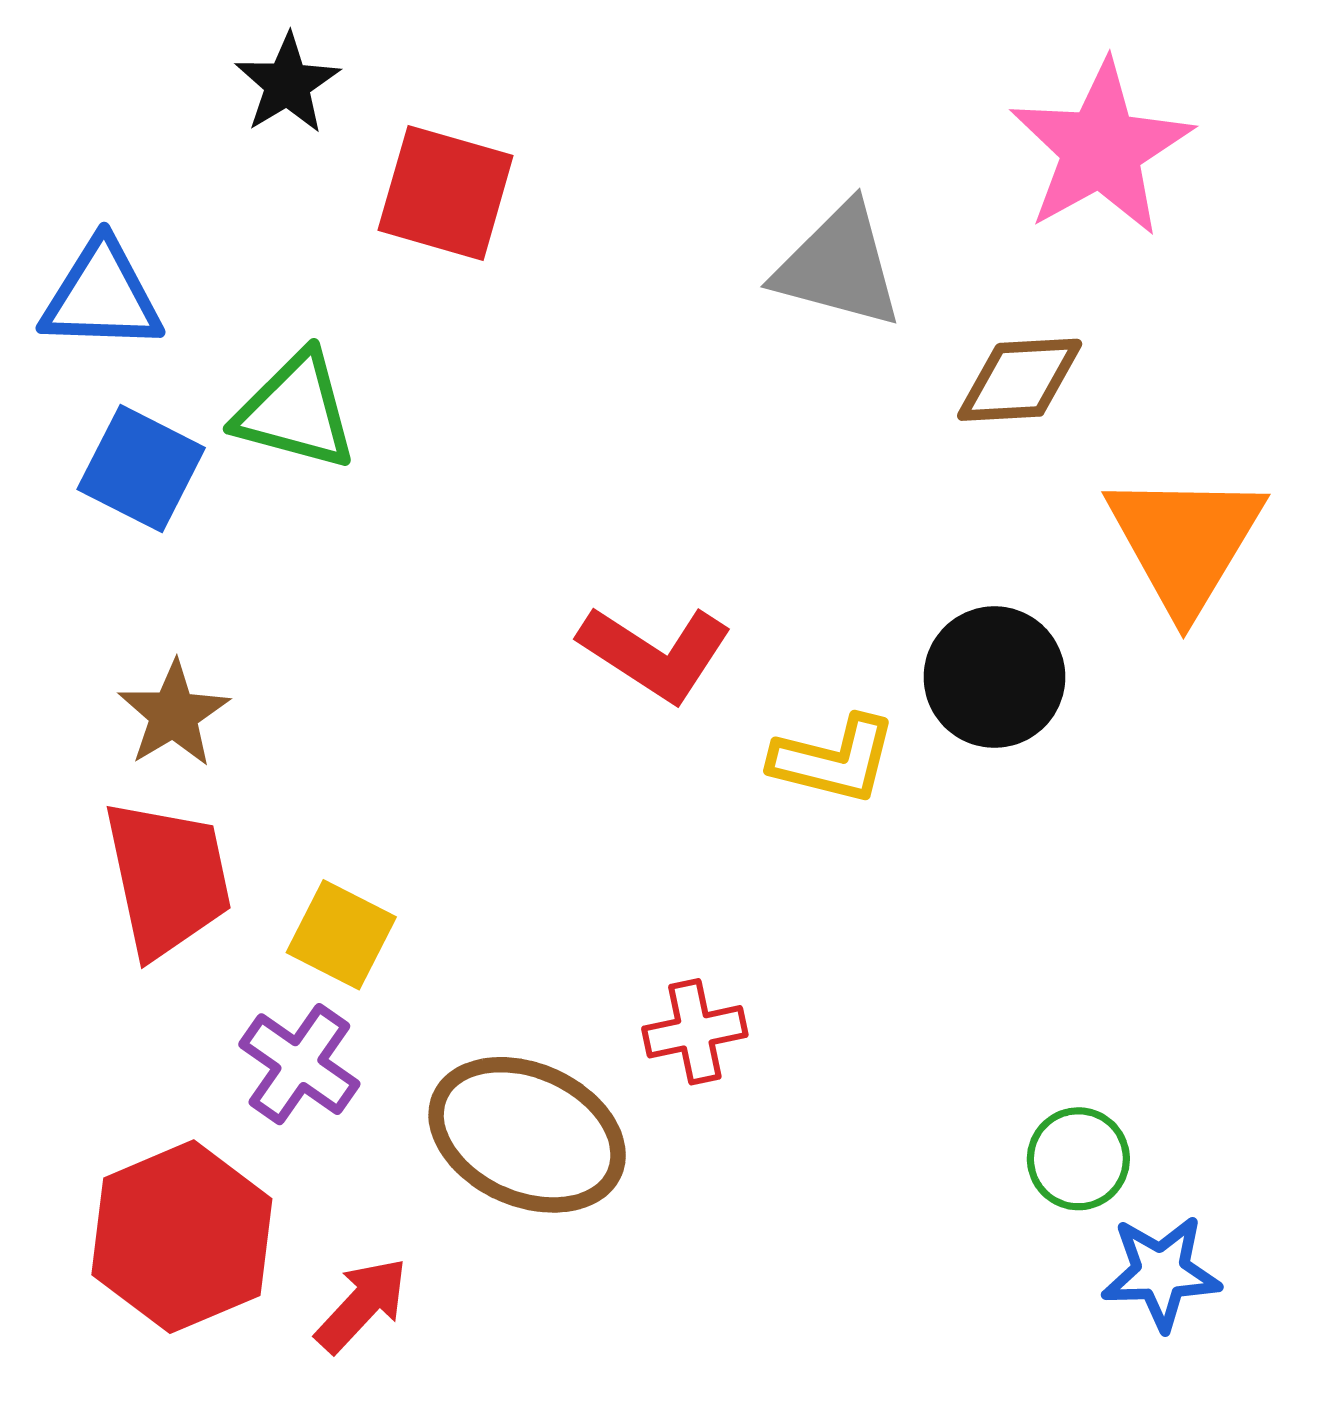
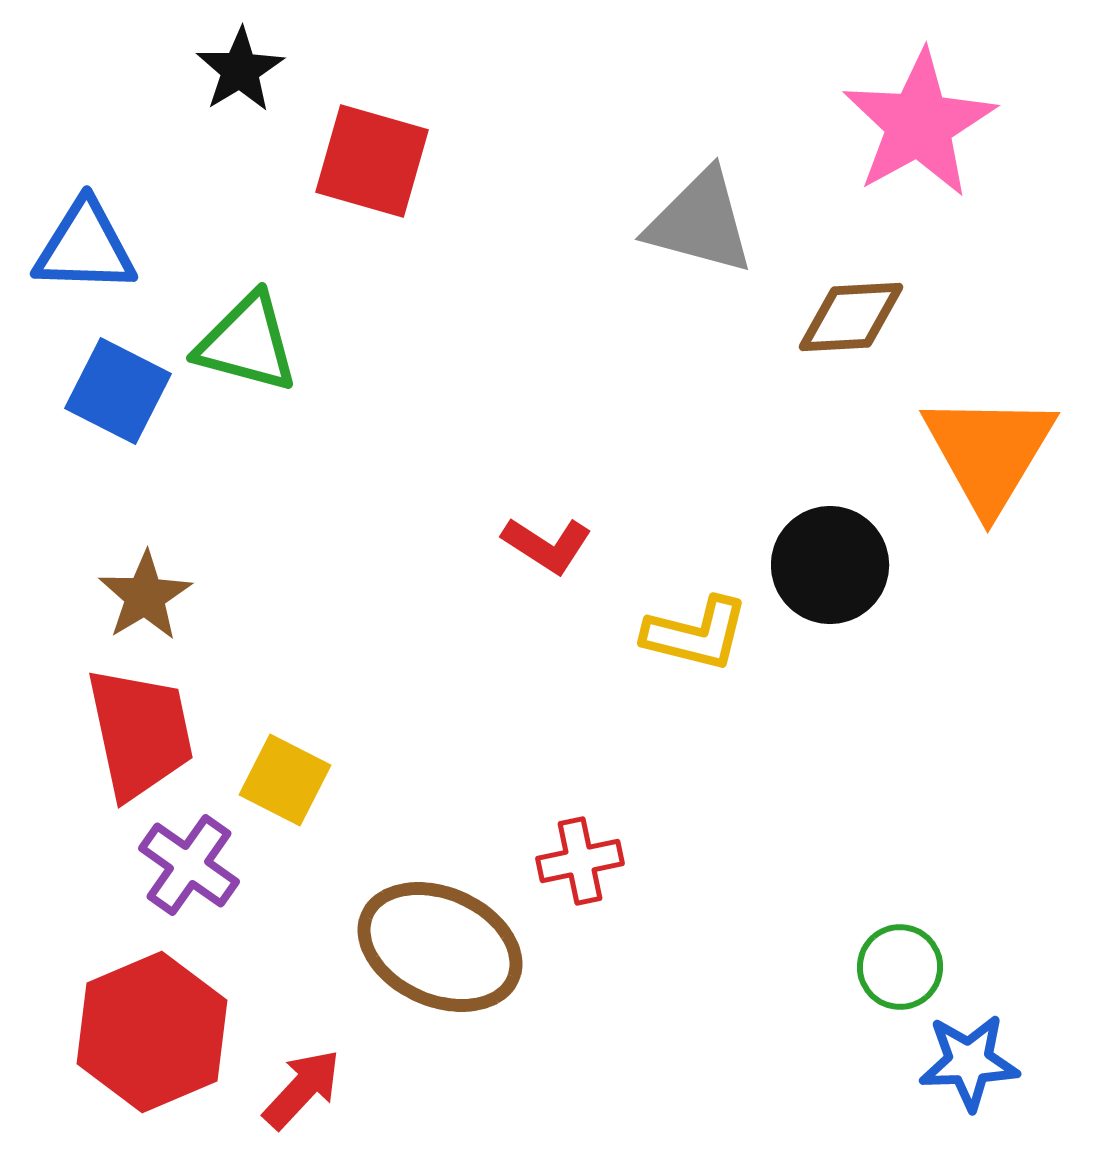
red L-shape: (655, 653) -> (547, 545), size x0.7
purple cross: (299, 1064) -> (189, 865), moved

